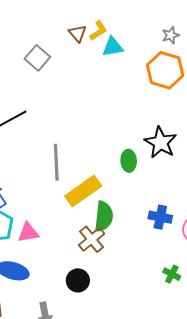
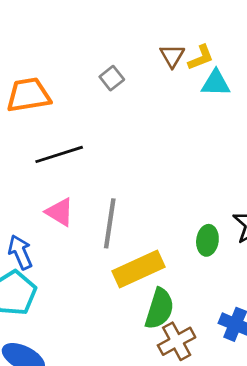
gray square: (37, 58) -> (112, 78), size x0.7
pink triangle: (28, 233) -> (60, 212), moved, turned 30
brown cross: (92, 239) -> (177, 341), moved

